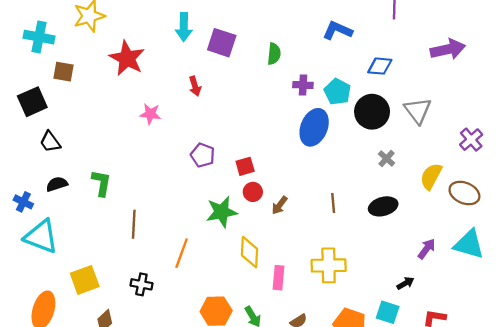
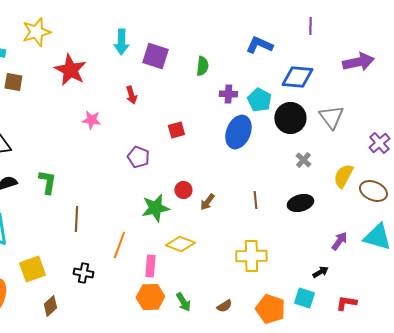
blue diamond: (380, 66) -> (297, 77), size x1.4
red square: (245, 166) -> (176, 130), moved
yellow diamond: (249, 252) -> (180, 244), turned -72
pink rectangle: (278, 278) -> (150, 266), moved

